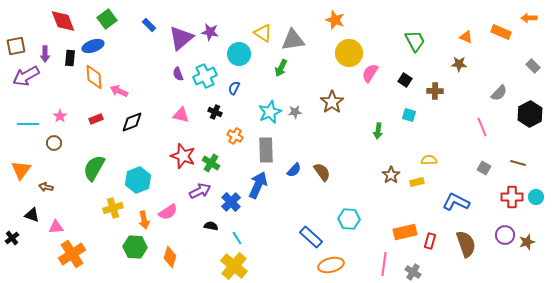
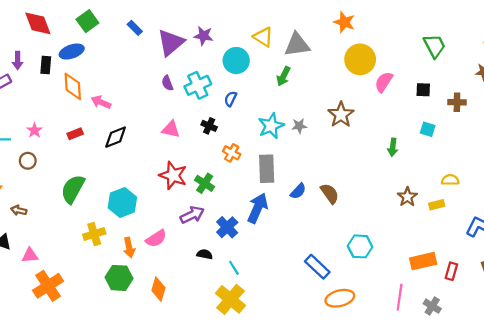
black square: (405, 80) -> (423, 90), turned -32

